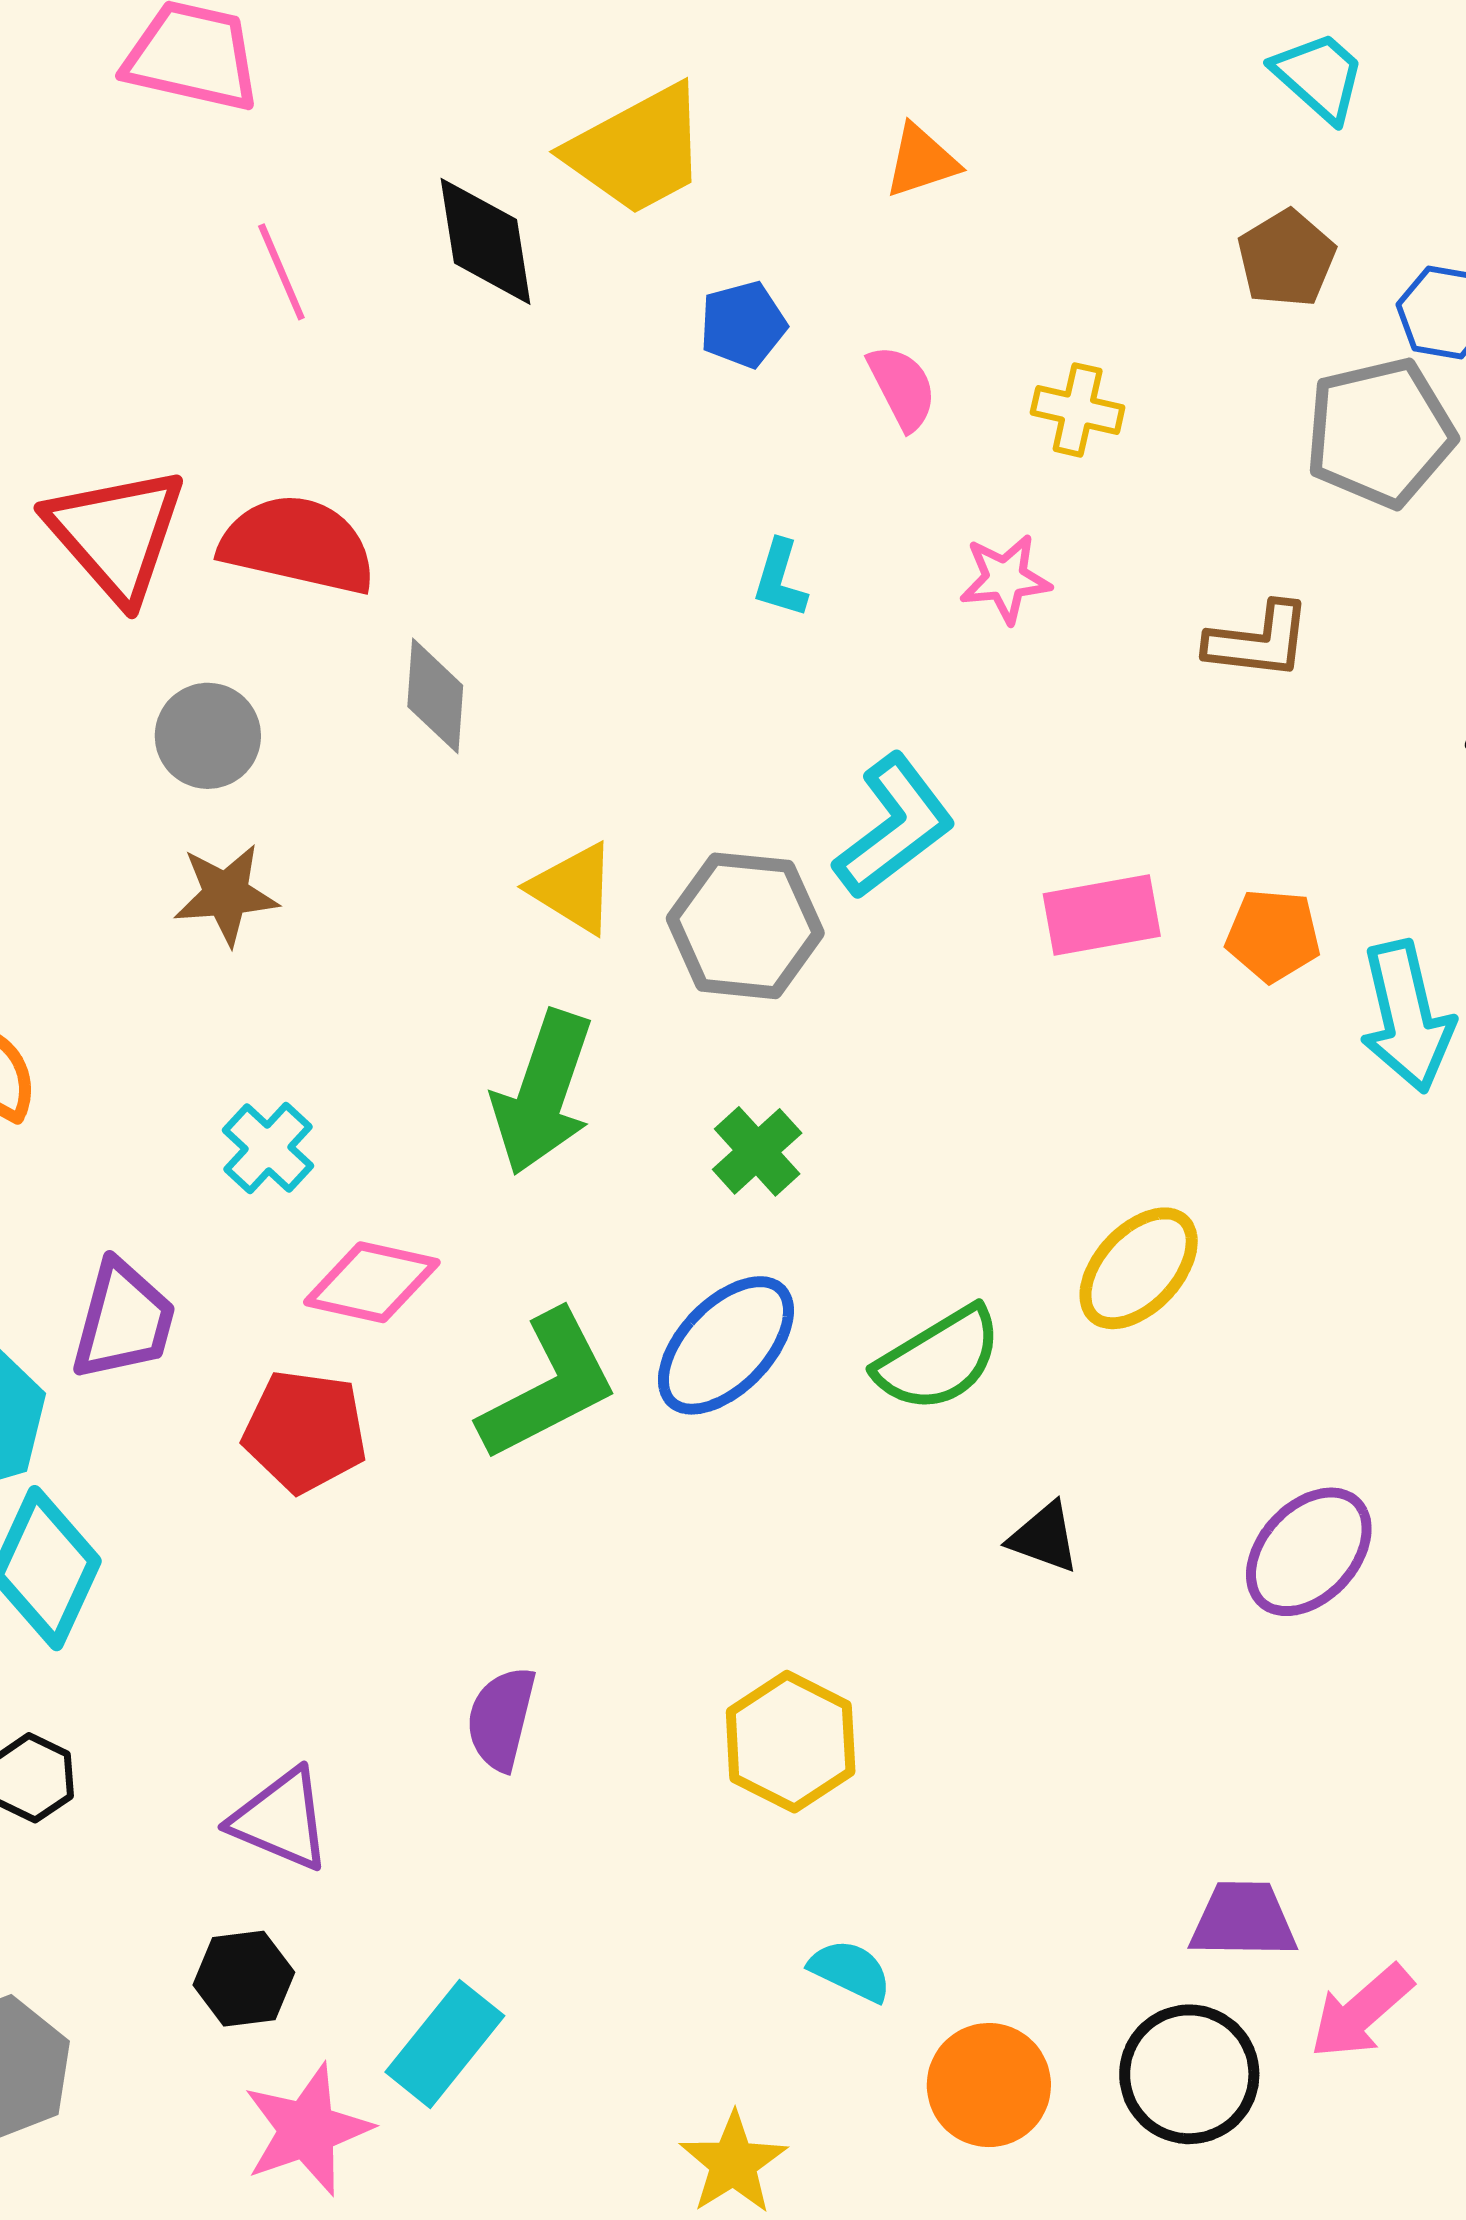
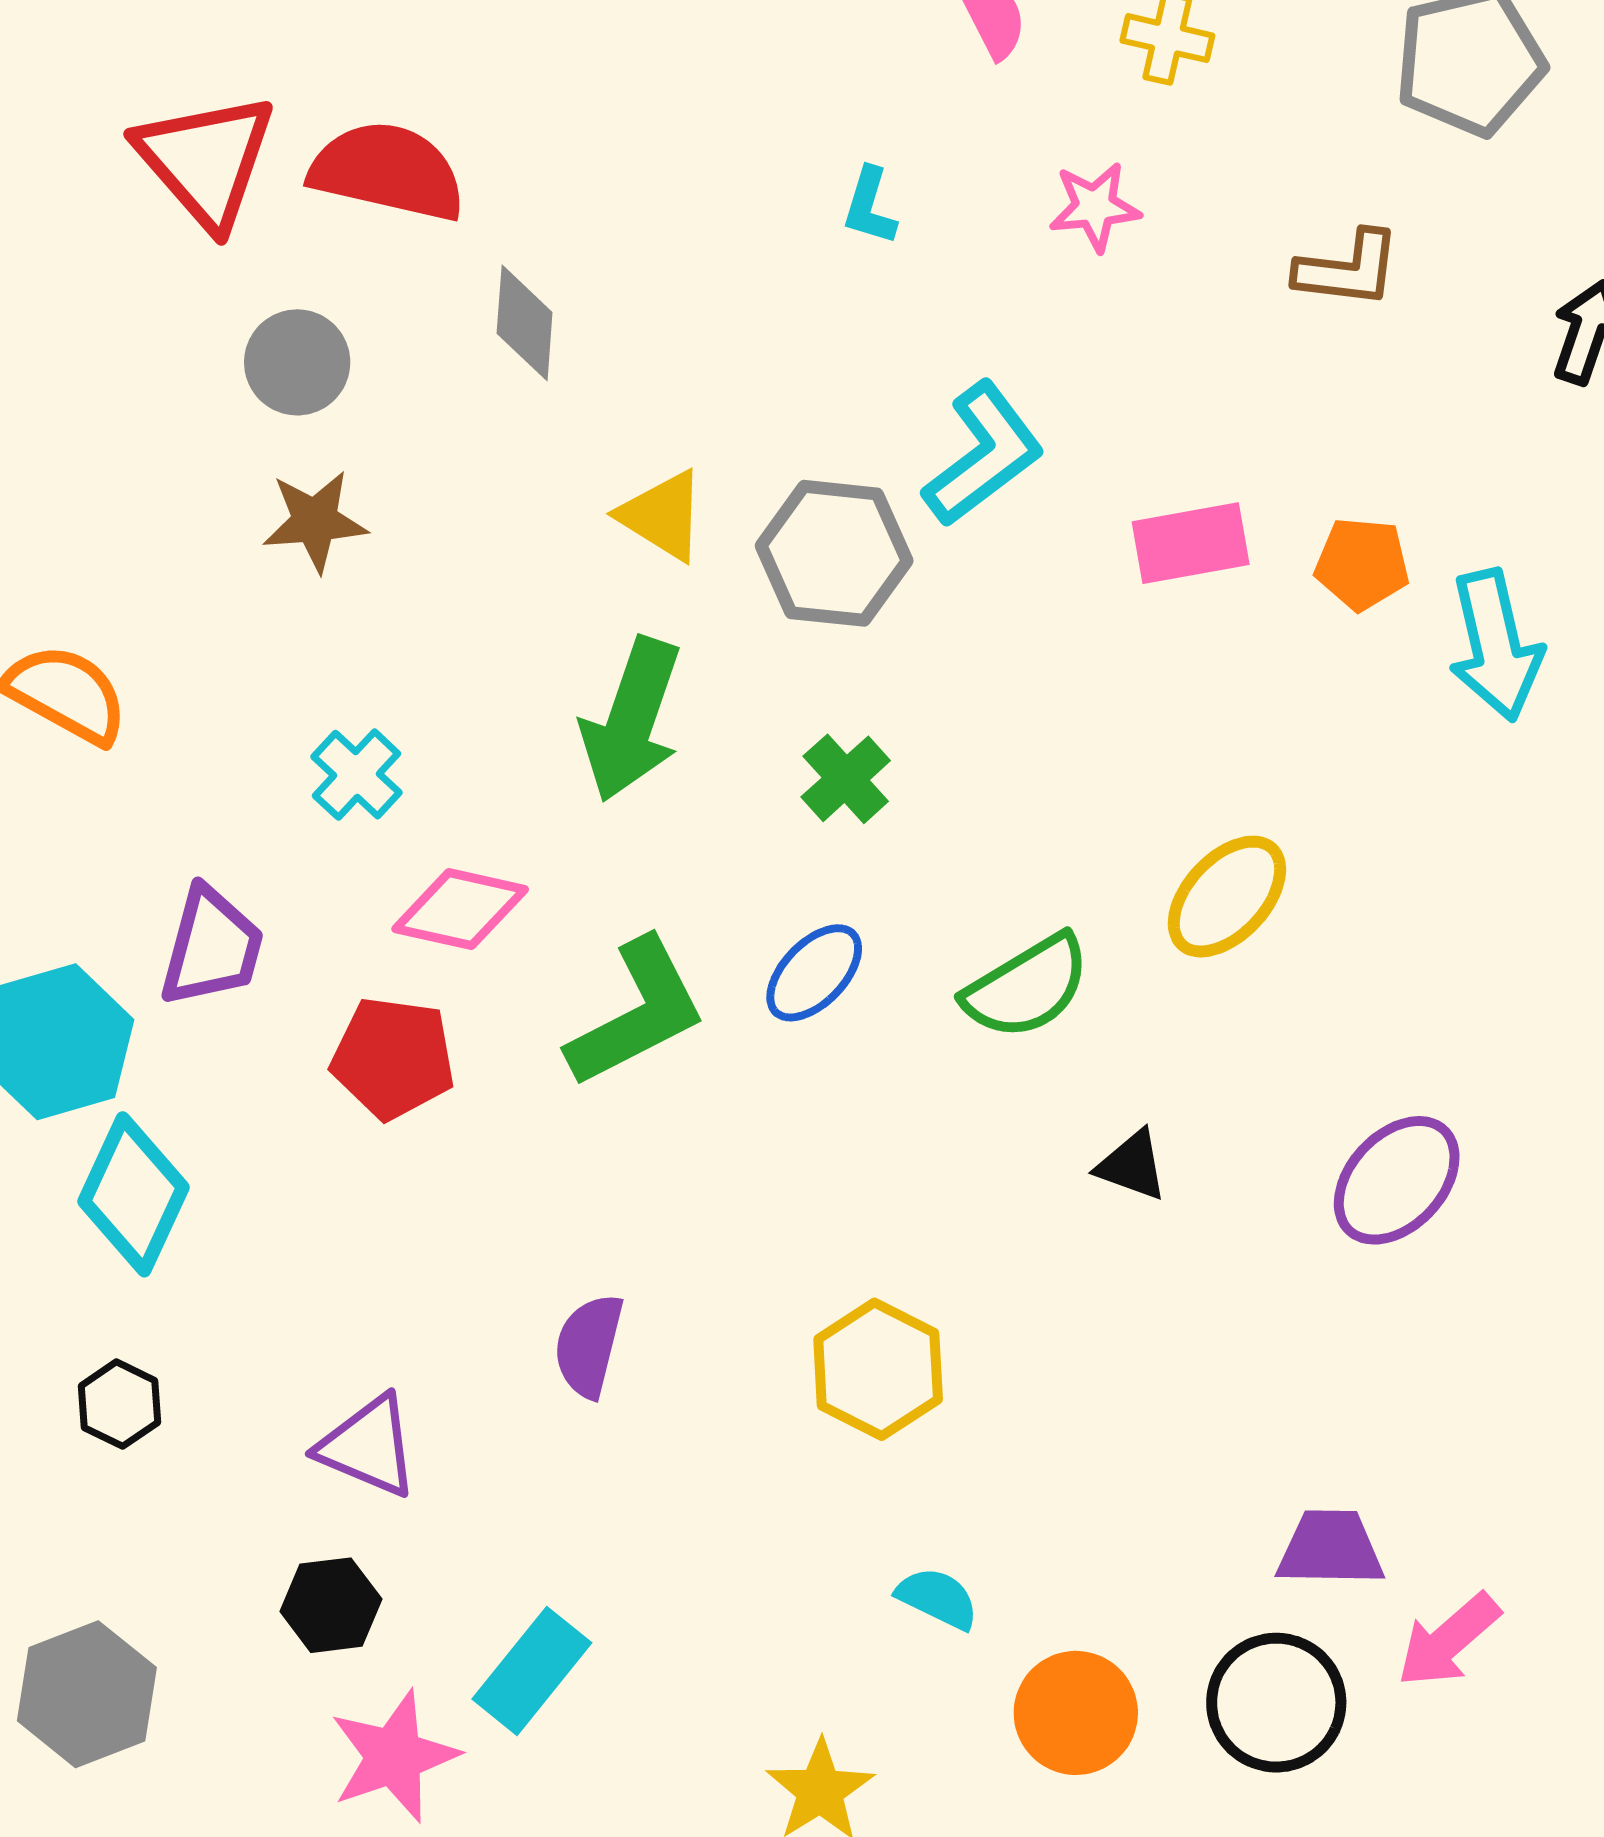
blue ellipse: (726, 1345) -> (814, 973), size x0.7

